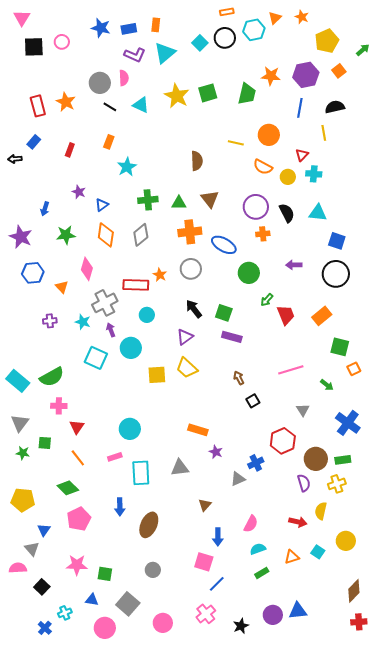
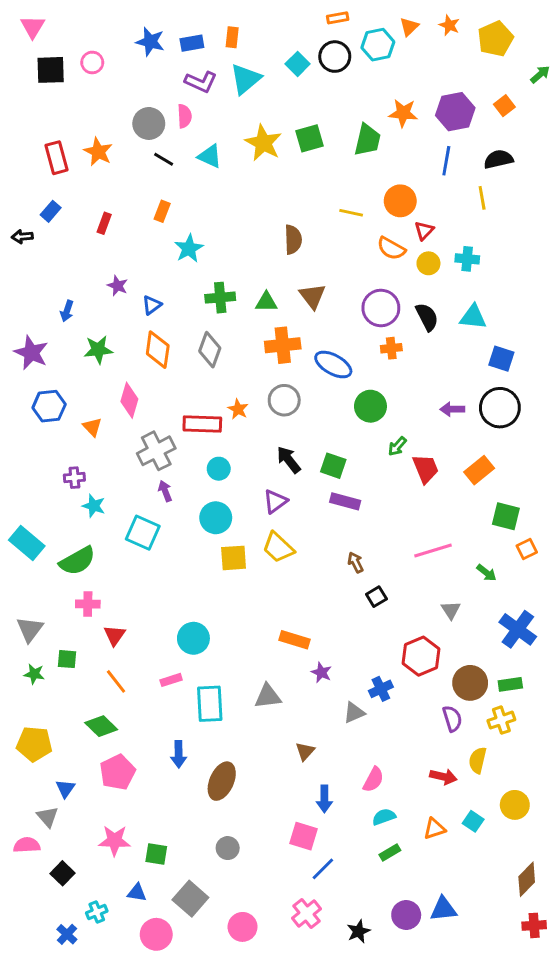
yellow pentagon: (327, 41) -> (495, 39), moved
red triangle: (302, 155) -> (424, 231), moved
gray diamond: (141, 235) -> (210, 350), turned -30
purple arrow: (294, 265) -> (452, 409), moved
cyan star: (83, 322) -> (94, 506), moved
cyan circle: (131, 348) -> (216, 518), moved
cyan rectangle: (18, 381) -> (27, 543), moved

